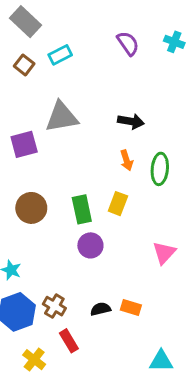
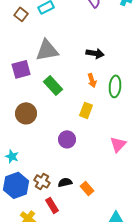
green rectangle: (82, 209) -> (53, 85), moved, turned -30
orange rectangle: (131, 308) -> (87, 188), moved, turned 32
black semicircle: (101, 309) -> (65, 182), moved

